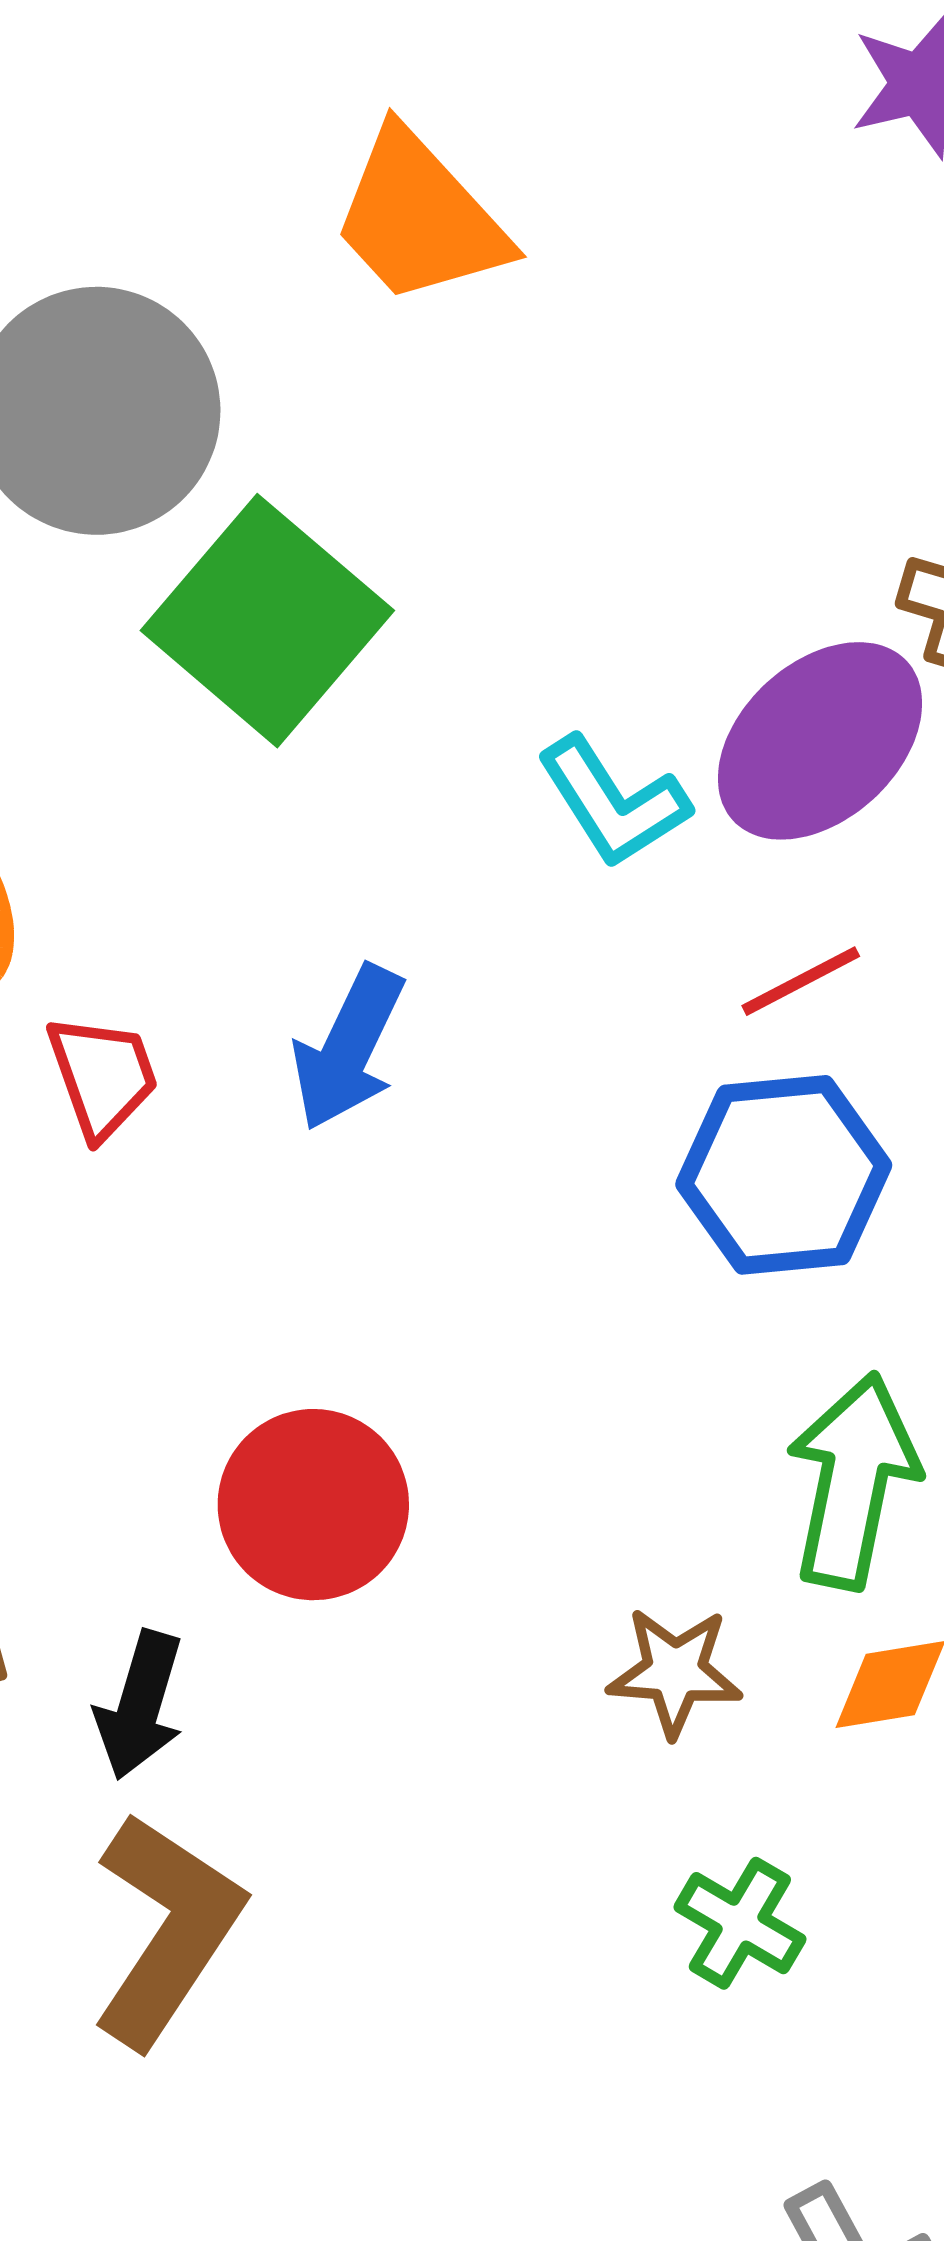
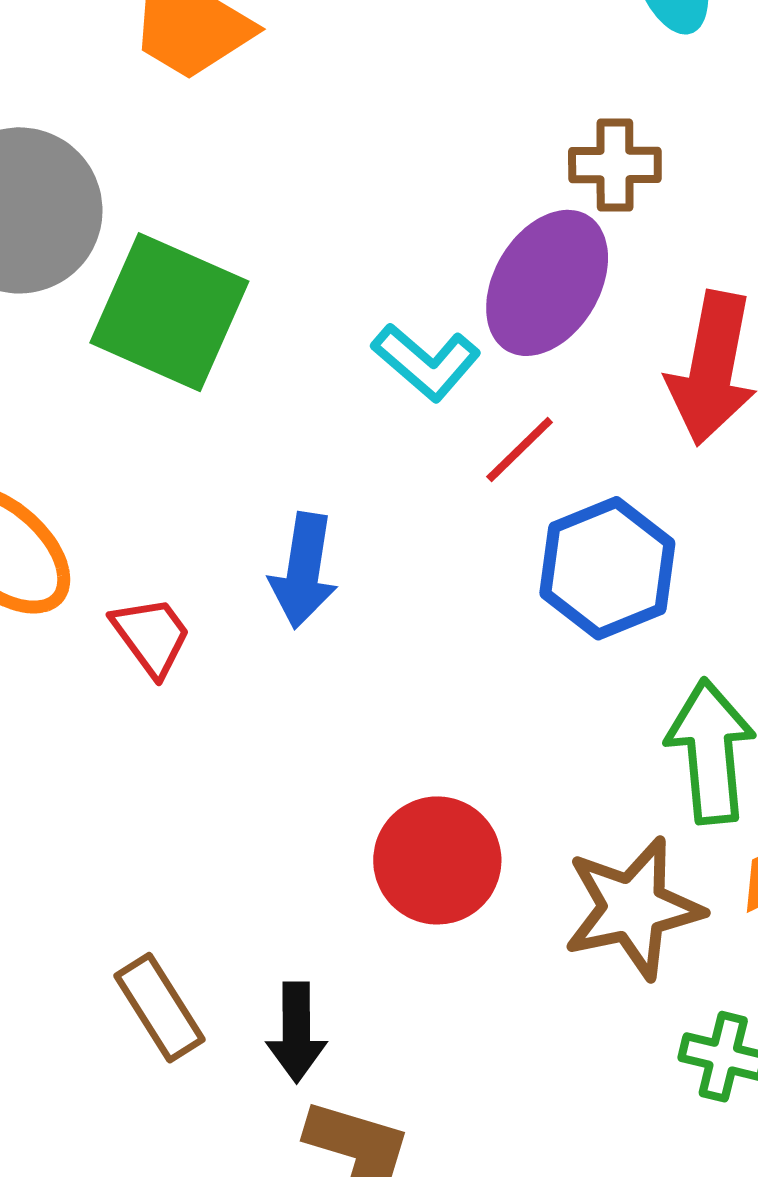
red line: (801, 981) -> (520, 450), moved
red circle: (313, 1505) -> (437, 860), moved
brown star: (675, 1672) -> (633, 908), size x1.6

